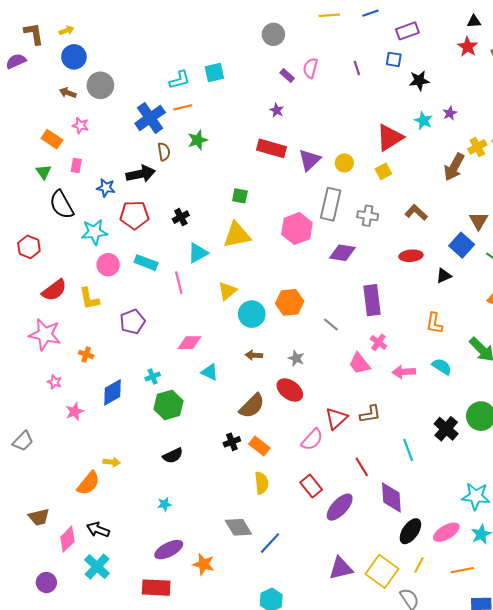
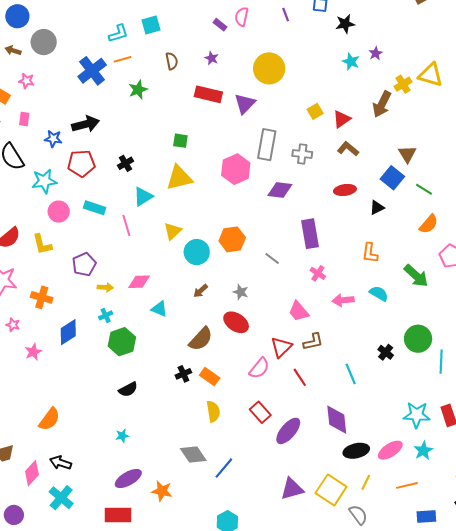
red triangle: (390, 138) -> (342, 119), moved, size x0.7
brown semicircle: (164, 152) -> (172, 61), moved
yellow circle: (344, 163) -> (269, 68), moved, size x1.8
orange cross: (86, 354) -> (42, 297), size x1.5
brown arrow: (254, 355) -> (201, 291), turned -42
pink trapezoid: (359, 363) -> (299, 311), moved
black cross: (446, 429) -> (386, 352), size x0.7
yellow arrow: (112, 462) -> (105, 287), moved
red line: (362, 467) -> (300, 377), moved
black ellipse: (410, 531) -> (356, 451), turned 45

